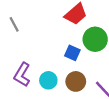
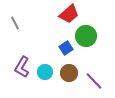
blue square: (72, 53) -> (66, 48), turned 32

